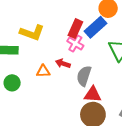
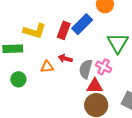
blue rectangle: (96, 27) -> (82, 24), moved
red rectangle: (75, 29) -> (64, 30), moved
pink cross: (75, 43) -> (104, 67), moved

